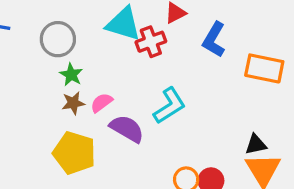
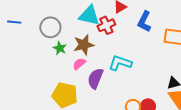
brown star: (73, 103) -> (84, 45), moved, size x1.5
cyan L-shape: (170, 106) -> (120, 63), turned -125
purple semicircle: (127, 129) -> (95, 78), turned -95

